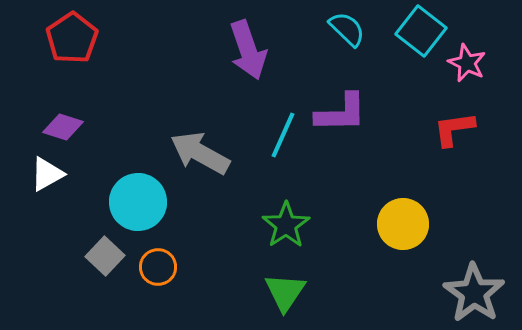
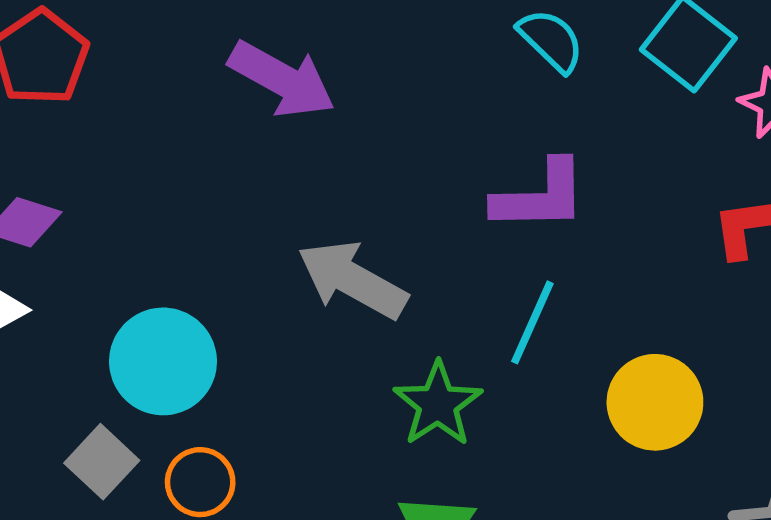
purple arrow: (248, 50) -> (282, 79), moved, turned -42
cyan line: (283, 135) -> (532, 322), moved
gray arrow: (200, 153) -> (352, 280), moved

